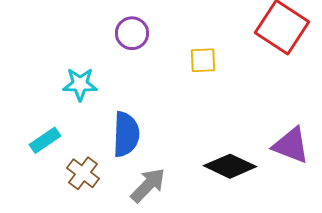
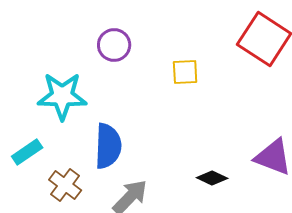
cyan star: (80, 84) -> (62, 96), size x1.4
black diamond: (230, 166) -> (212, 178), size x0.6

